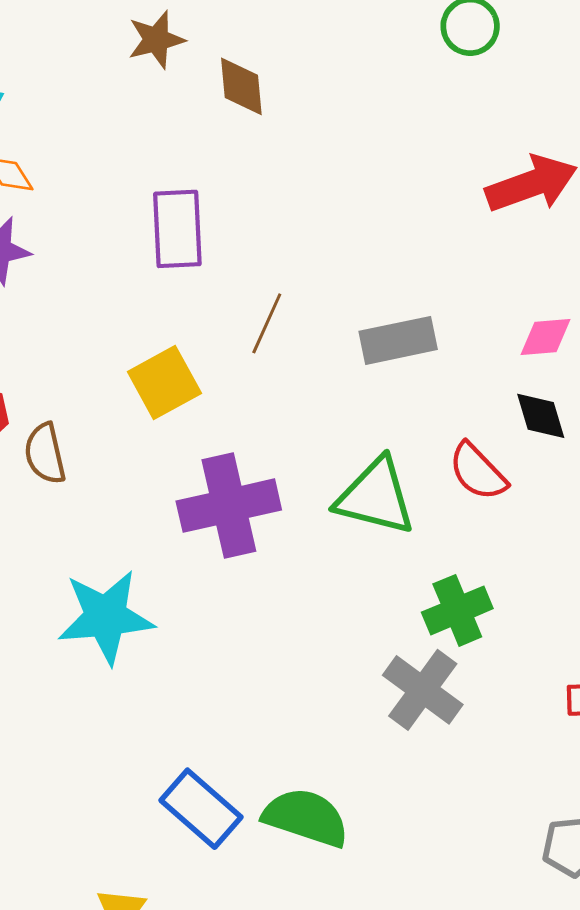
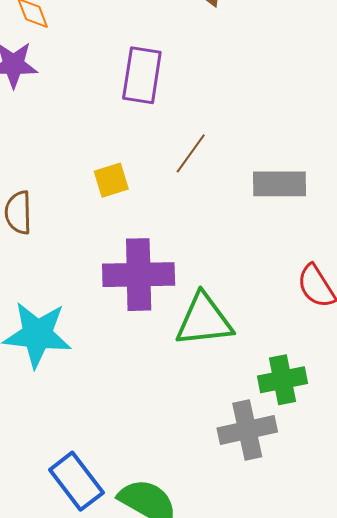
yellow square: (164, 383) -> (111, 180), size x0.7
green triangle: (376, 497) -> (204, 320), moved, turned -32
gray cross: (423, 690) -> (247, 430), turned 30

